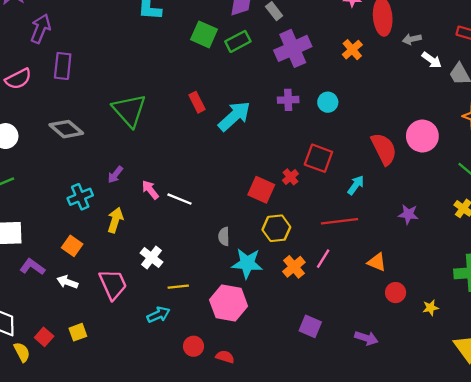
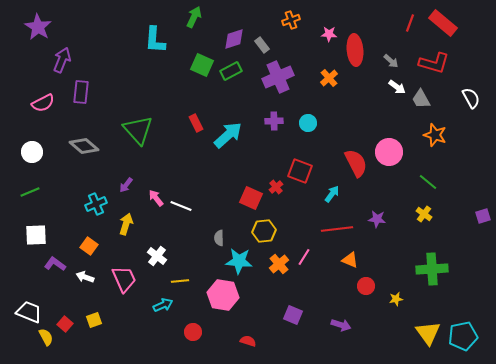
gray arrow: (412, 39) -> (391, 61), moved, turned -126
red line: (339, 221) -> (337, 229), moved
red semicircle: (225, 357) -> (248, 341), moved

